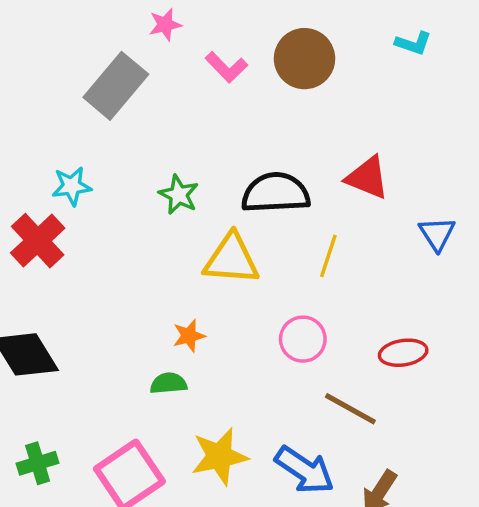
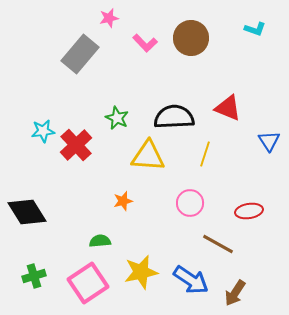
cyan star: (72, 186) -> (43, 131), moved
red cross: (38, 241) -> (76, 145), moved
green semicircle: (169, 383) -> (100, 241), moved

